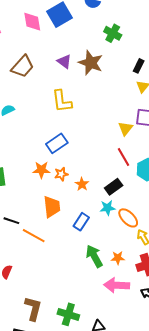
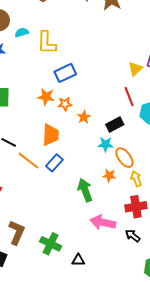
yellow L-shape: (62, 101) -> (47, 43), moved
blue rectangle: (81, 222) -> (54, 163), moved
orange star: (118, 258) -> (109, 175), moved

